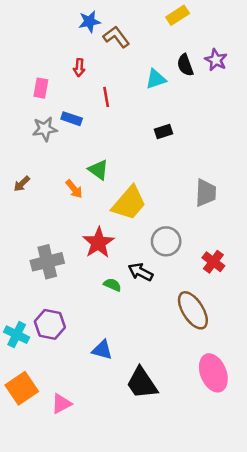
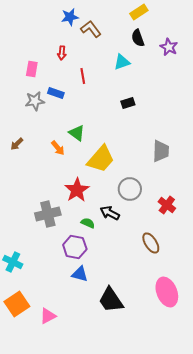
black semicircle: (185, 65) -> (138, 38), moved
gray cross: (47, 262) -> (48, 214), moved
brown ellipse: (193, 310) -> (151, 243), size x0.7
purple hexagon: (50, 324) -> (75, 247), moved

